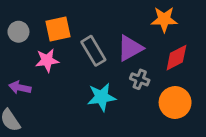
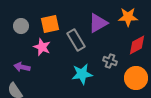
purple triangle: (130, 48) -> (98, 23), moved
pink star: (47, 60) -> (42, 47), turned 30

